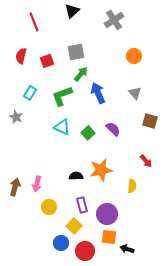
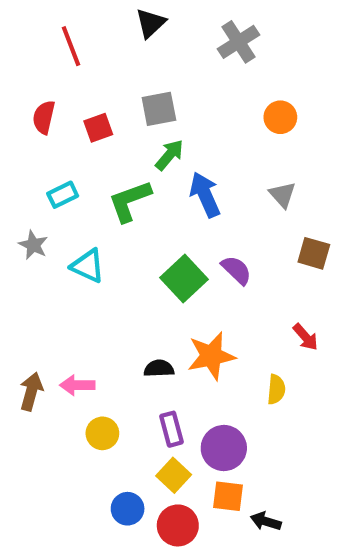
cyan rectangle: (30, 93) -> (63, 195), turned 32
cyan triangle: (62, 127) -> (88, 266), moved
green square: (88, 133) -> (184, 278), size x1.5
pink arrow: (37, 184) -> (77, 385), turned 77
yellow square: (74, 226) -> (174, 475), moved

